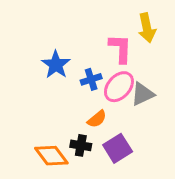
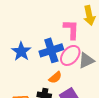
blue star: (56, 65) -> (21, 51), moved
blue cross: (91, 79) -> (51, 50), size x1.6

